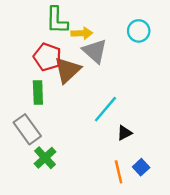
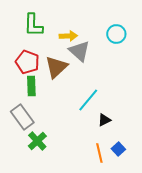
green L-shape: (57, 20) -> (33, 25), moved
red pentagon: (47, 57) -> (27, 62), moved

